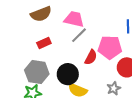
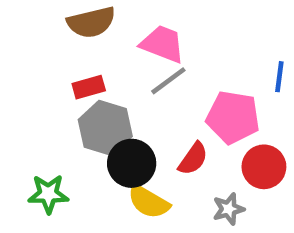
red semicircle: (91, 57) -> (193, 159), moved
gray hexagon: (37, 72) -> (105, 128), moved

